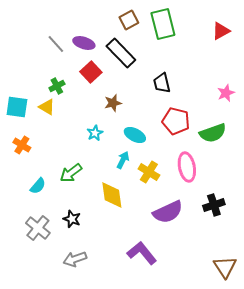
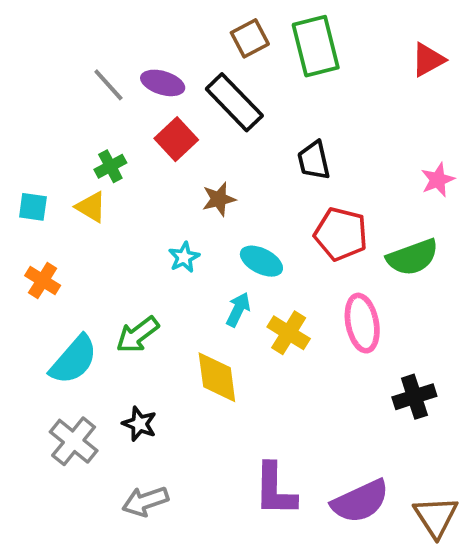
cyan square: (17, 107) -> (33, 207), size x0.7
cyan semicircle: (38, 186) -> (74, 360), size x1.6
purple semicircle: (168, 212) -> (360, 501), moved
purple L-shape: (142, 253) -> (275, 490), turned -140

